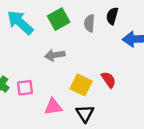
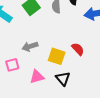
gray arrow: (55, 55) -> (30, 46), moved

